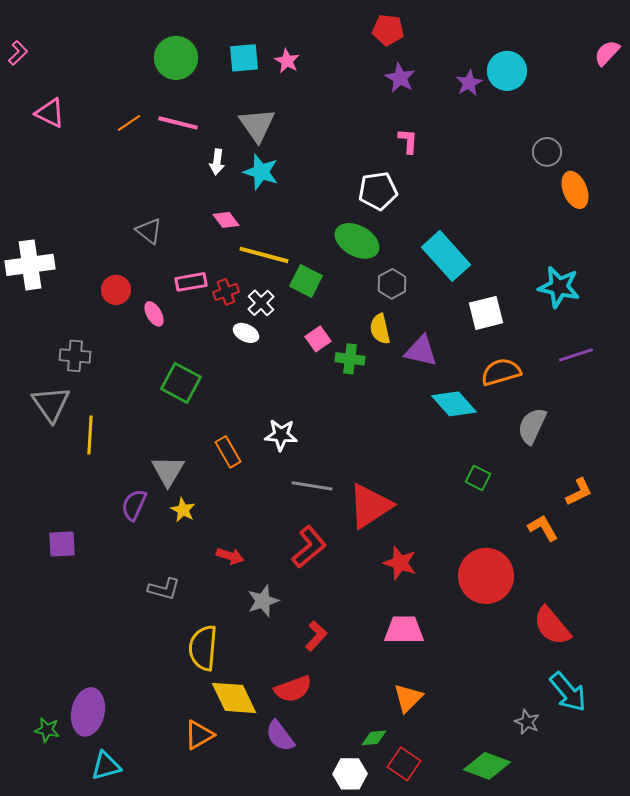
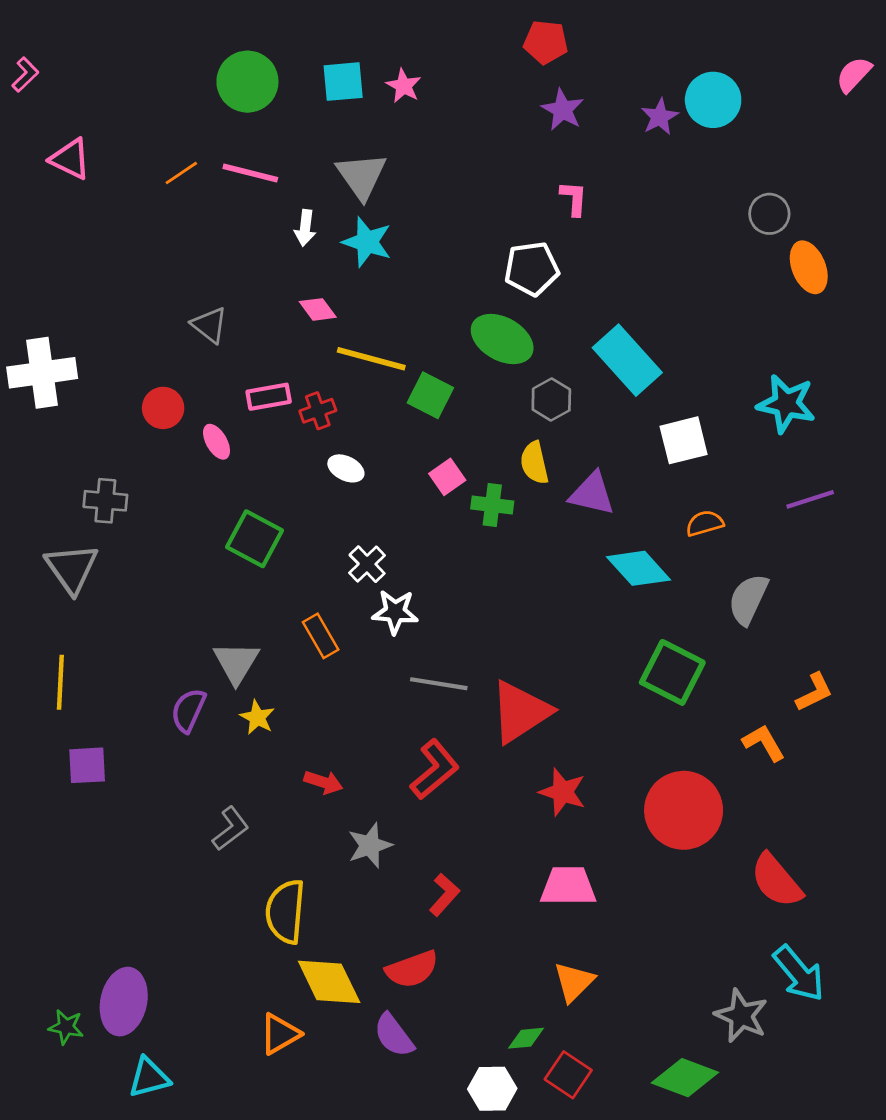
white cross: (261, 303) -> (367, 564), moved
orange semicircle: (501, 372) -> (705, 523), size x0.7
yellow line: (90, 435) -> (60, 682), moved
green square: (478, 478) -> (672, 672), size x1.8
gray L-shape: (164, 589) -> (231, 829), turned -52
gray star: (527, 722) -> (741, 1016), size x1.5

